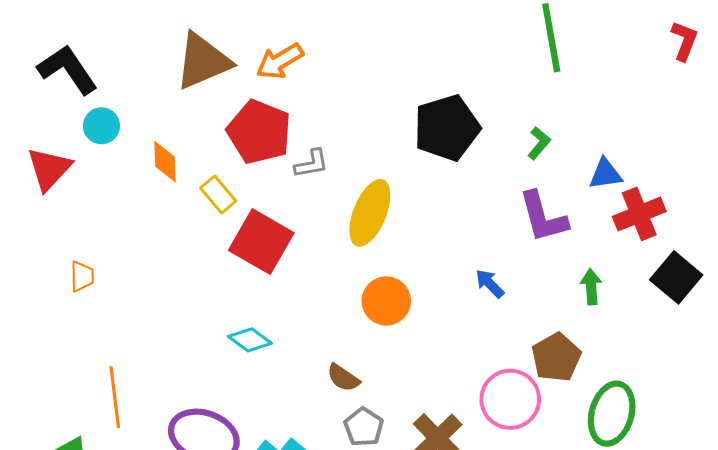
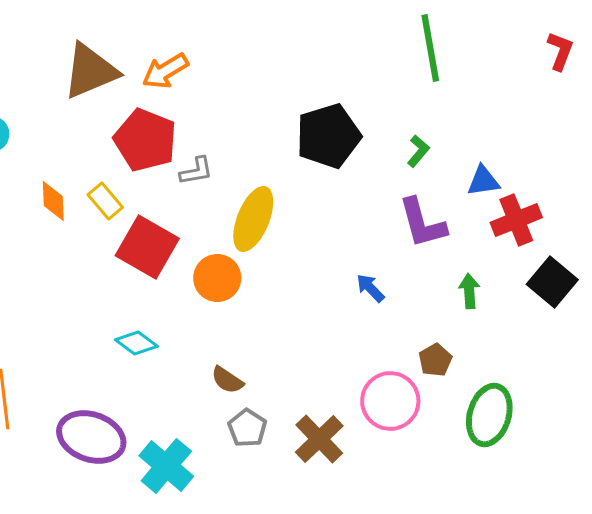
orange diamond: (165, 162) -> (53, 201), moved
orange circle: (386, 301) -> (217, 278), moved
brown pentagon: (556, 357) -> (435, 360), size x0.7

